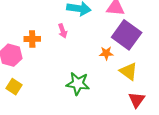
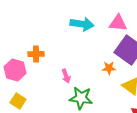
pink arrow: (63, 31) -> (66, 76), moved

